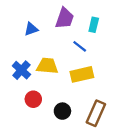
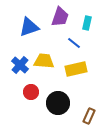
blue triangle: (31, 29) -> (29, 27), size x1.5
black circle: (62, 111) -> (58, 103), size x1.5
brown rectangle: (96, 113) -> (89, 116), moved, size x0.7

